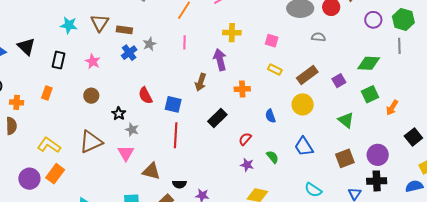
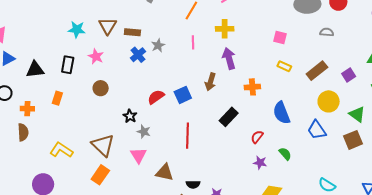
yellow cross: (232, 33) -> (225, 29), moved
black triangle: (26, 46) -> (35, 69), moved, turned -48
pink star: (93, 61) -> (96, 57), moved
red semicircle: (145, 95) -> (156, 97), turned 84
brown circle: (91, 96) -> (101, 88), moved
blue square: (173, 104) -> (183, 95), moved, turned -36
yellow circle: (303, 104) -> (329, 101), moved
blue semicircle: (270, 116) -> (282, 113), size x1.6
brown triangle: (91, 142) -> (103, 145), turned -50
blue trapezoid: (304, 146) -> (317, 130), moved
brown square: (345, 158) -> (353, 140), moved
orange rectangle: (55, 174) -> (100, 175), moved

